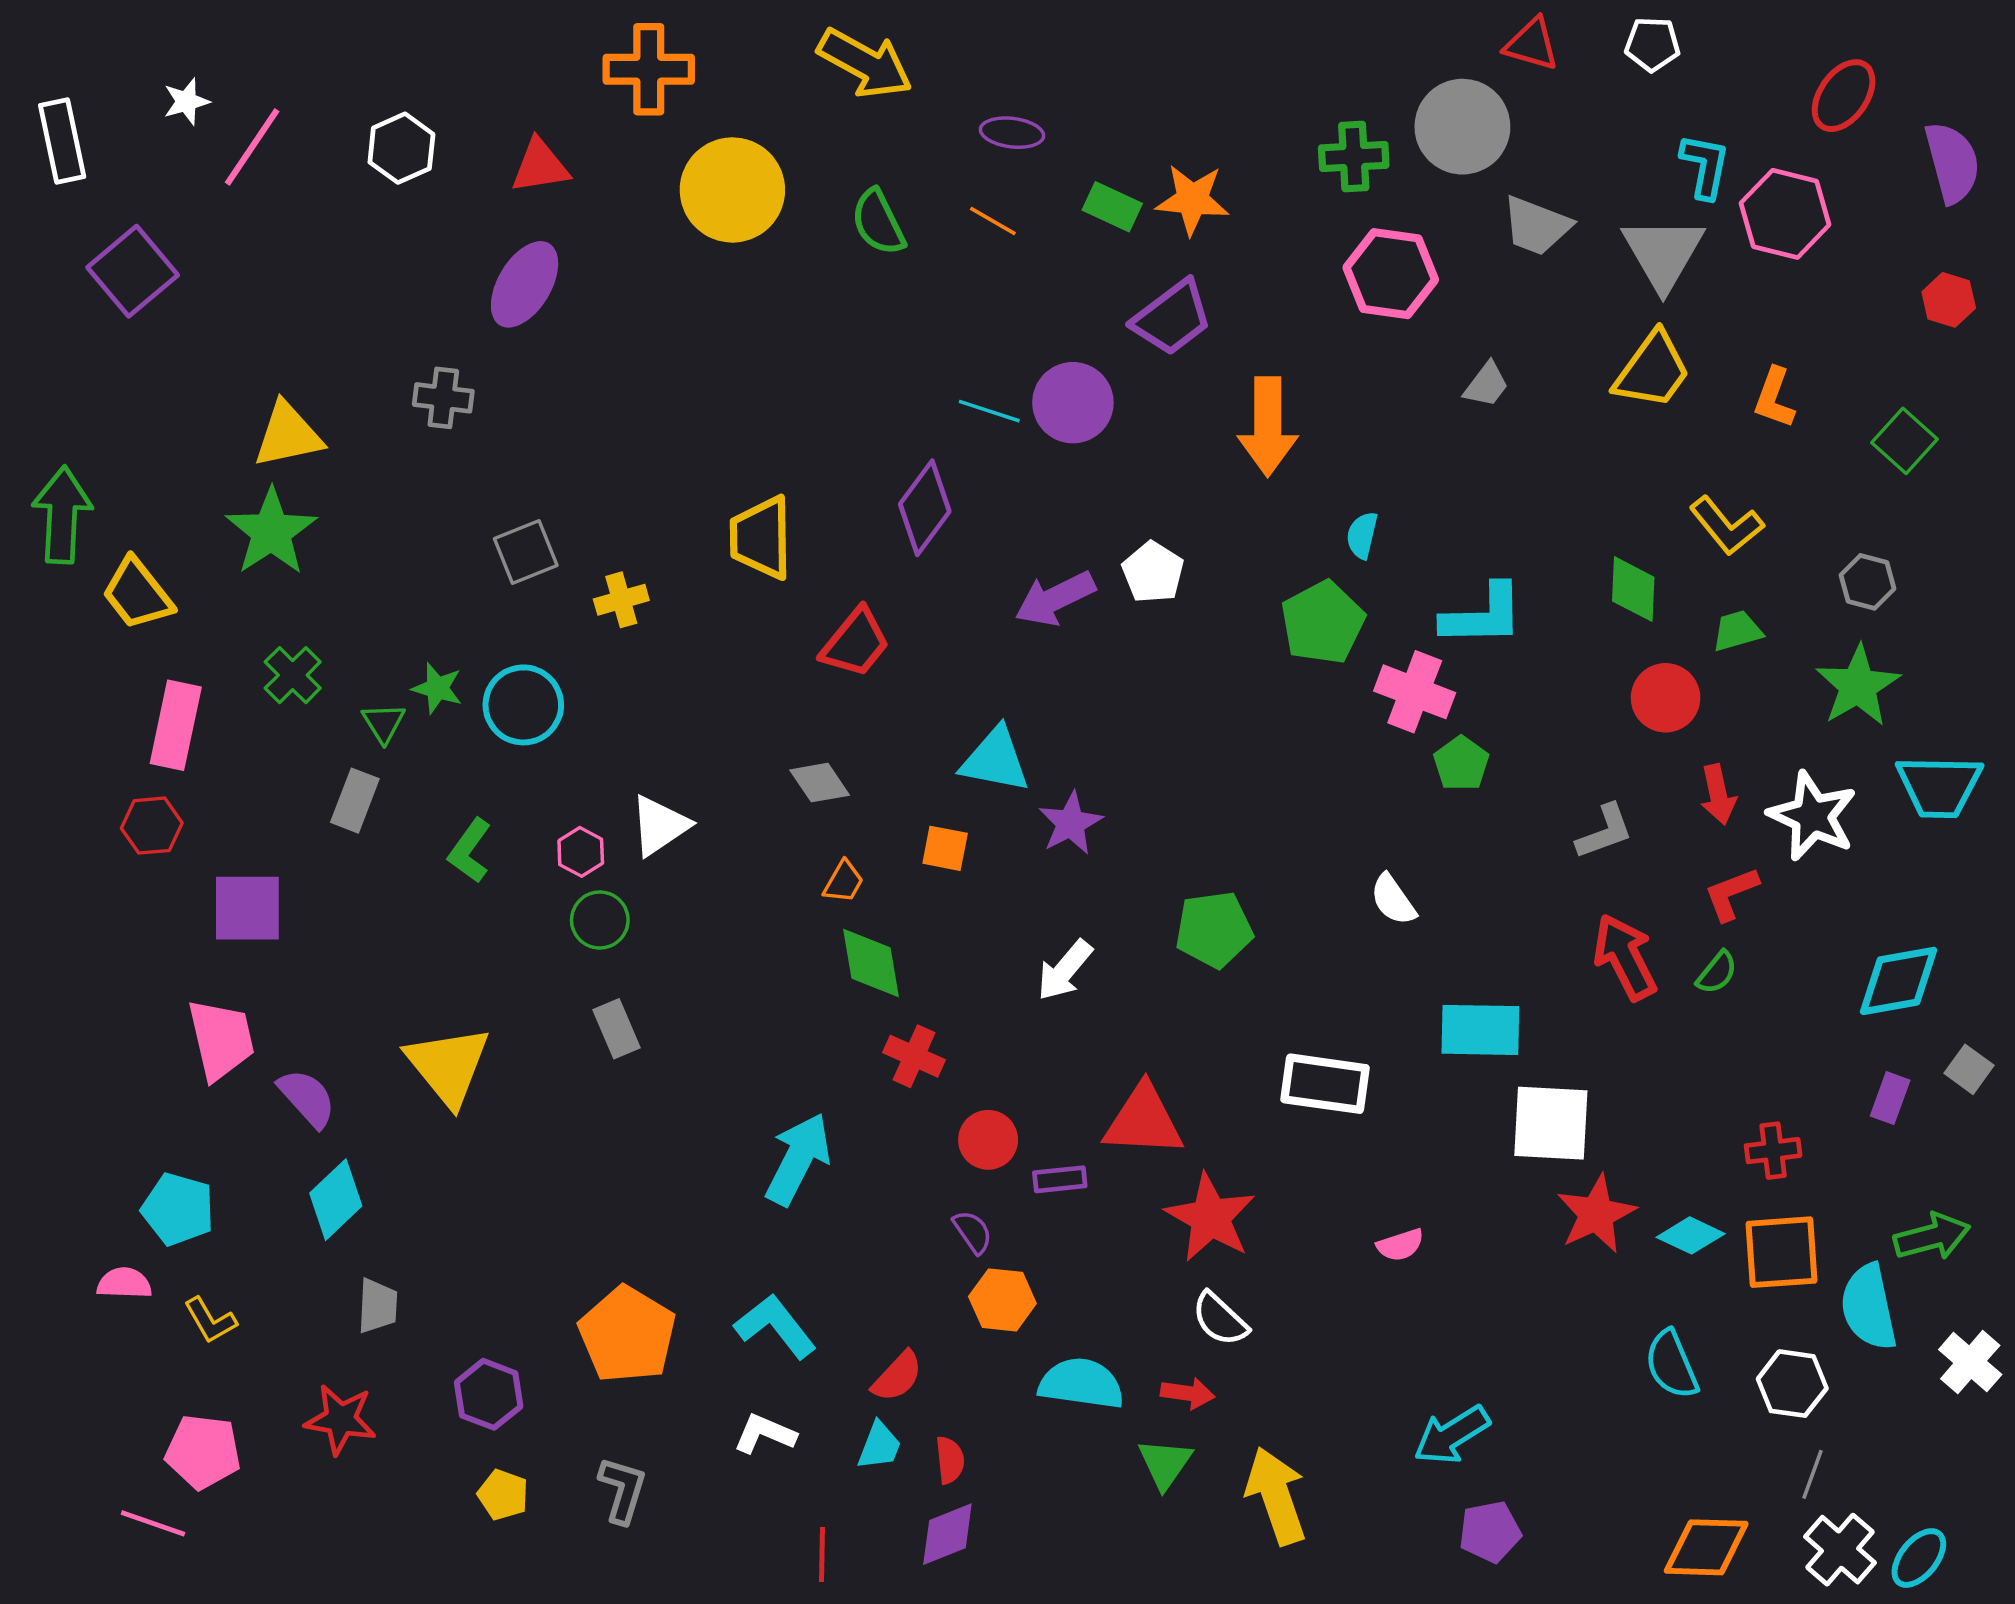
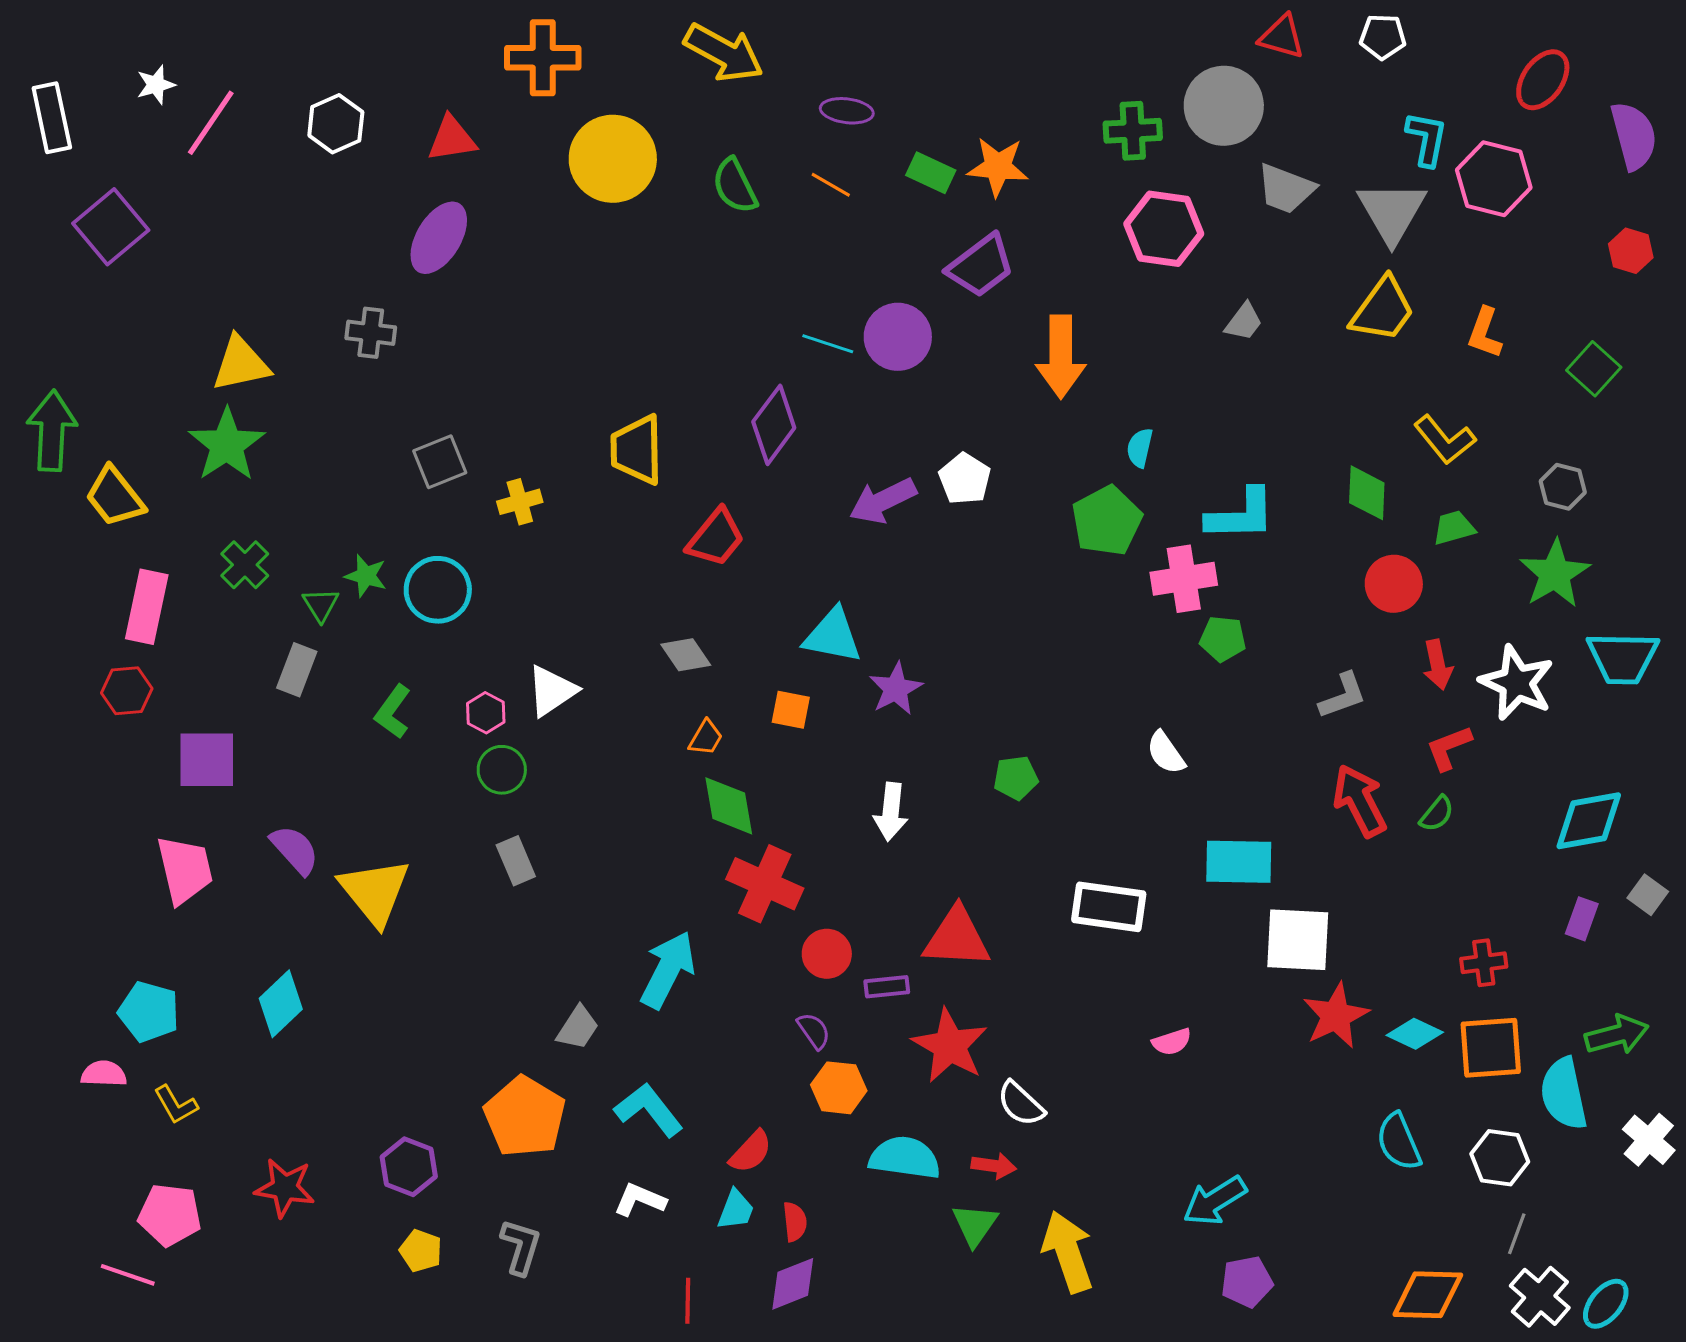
pink cross: (1415, 692) -> (1184, 579), turned -30
green pentagon: (1461, 763) -> (1223, 639), turned -30
green pentagon: (1214, 930) -> (1016, 778), size x0.7
white arrow: (1065, 970) -> (891, 812), turned -34
red cross: (914, 1056) -> (765, 884), size x1.5
purple semicircle: (307, 1098) -> (295, 850), moved
red star: (1210, 1218) -> (950, 1046), moved
gray trapezoid: (378, 1306) -> (578, 1028), moved, turned 30

